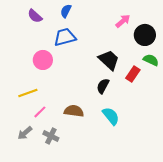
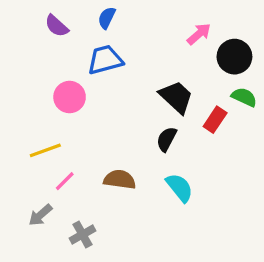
gray cross: (51, 136) -> (82, 234), moved, turned 35

